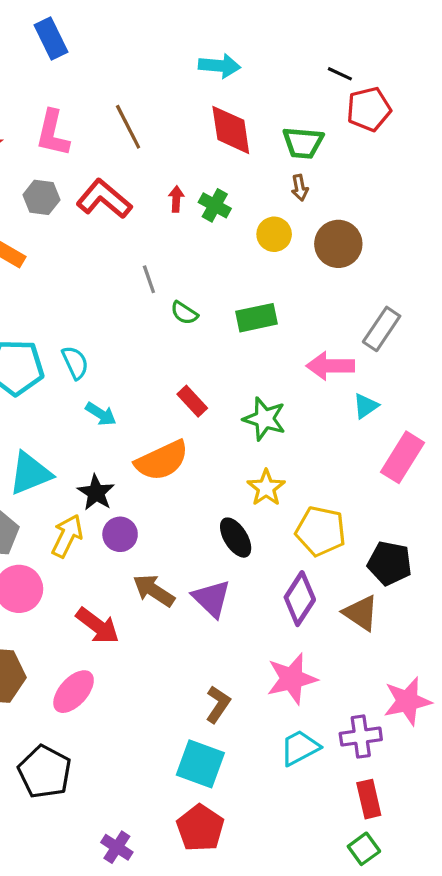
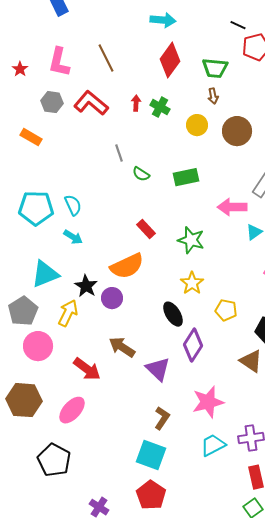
red diamond: (231, 130) -> (170, 60), turned 44
cyan arrow: (101, 414) -> (73, 237), moved
yellow pentagon: (321, 531) -> (226, 310), size x0.7
purple circle: (120, 534) -> (112, 298), moved
purple triangle: (212, 599) -> (158, 369), moved
purple diamond: (300, 599) -> (193, 345), moved

